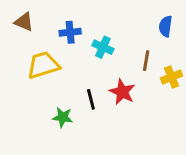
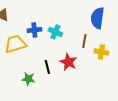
blue semicircle: (166, 26) -> (97, 18), size x1.5
blue cross: (70, 32) -> (34, 30), moved
yellow cross: (171, 77) -> (101, 52), turned 32

